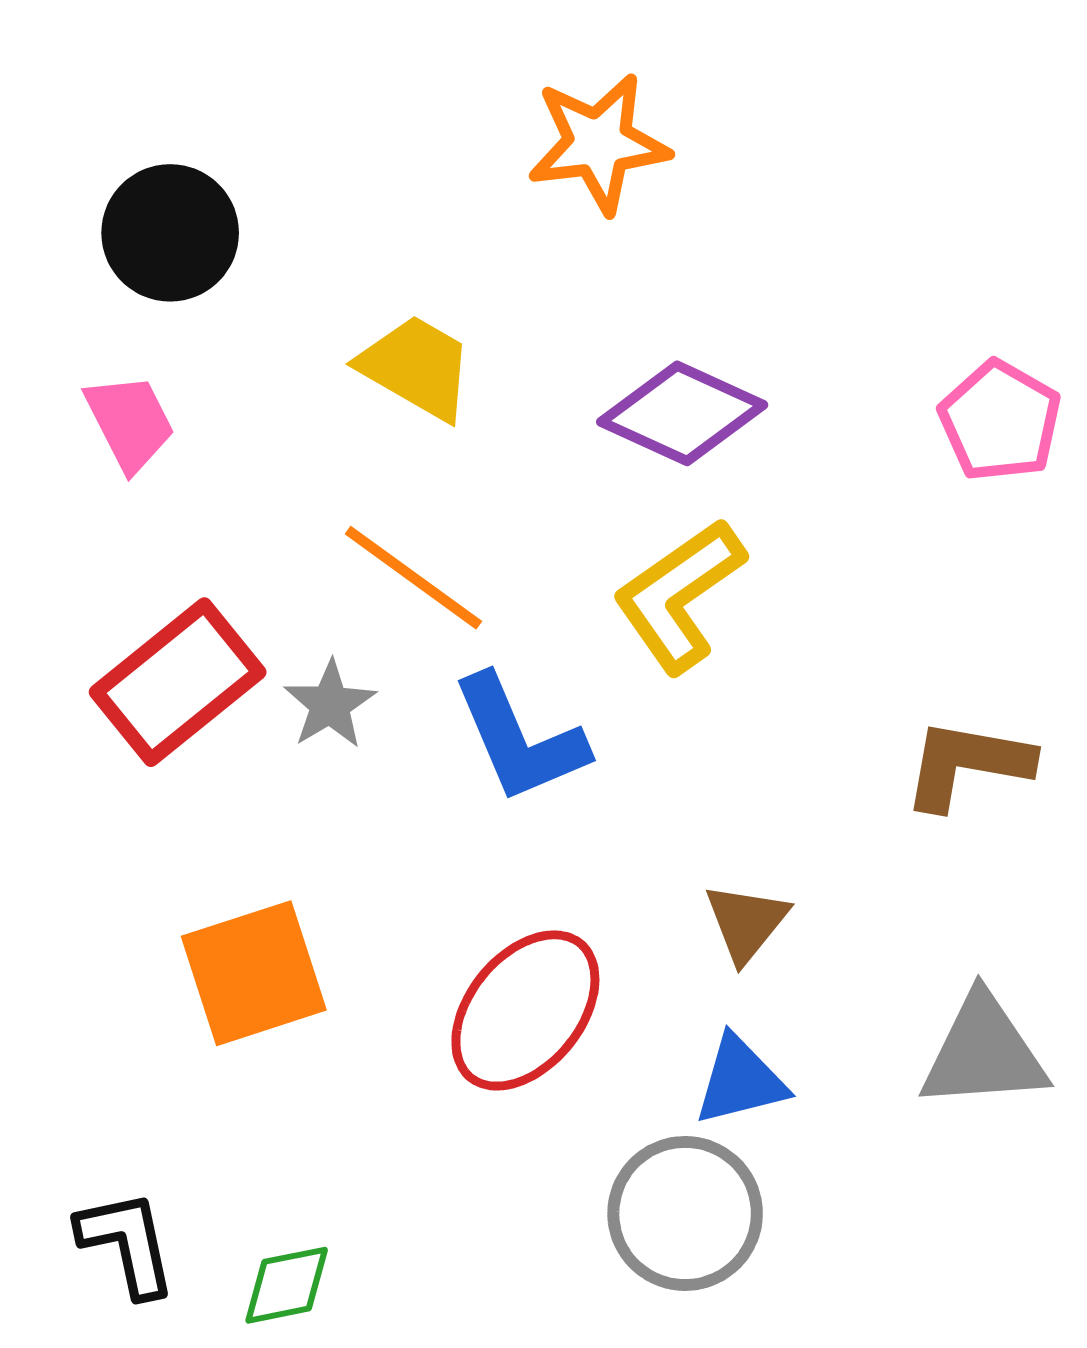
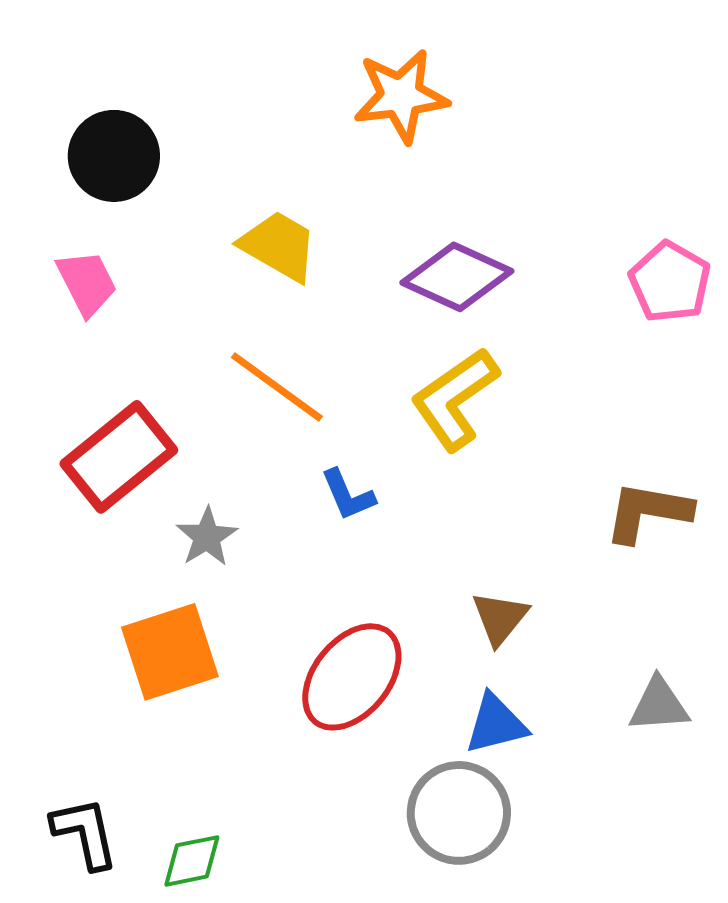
gray star: (330, 705) -> (207, 537), moved
blue L-shape: (519, 739) -> (348, 495), size x0.6
gray triangle: (984, 1052) -> (659, 705), size x0.7

